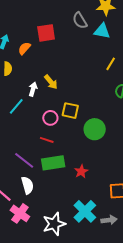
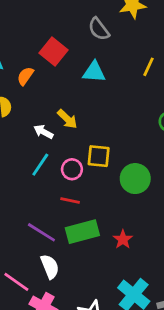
cyan triangle: (102, 31) -> (94, 72), moved
red square: (46, 33) -> (53, 51), turned -36
yellow line: (111, 64) -> (149, 67), moved
white arrow: (33, 89) -> (43, 132), turned -72
cyan line: (16, 106) -> (40, 165), moved

